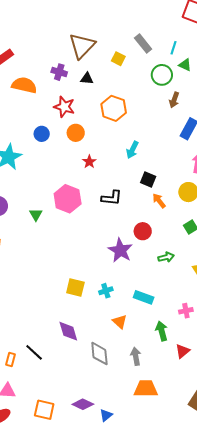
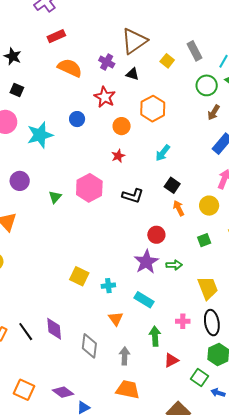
orange circle: (76, 133) -> (122, 126), moved
purple star: (120, 250) -> (146, 262), moved
purple diamond: (68, 331) -> (54, 329), moved

